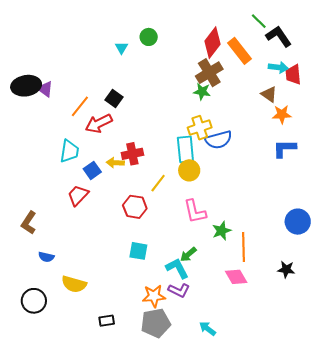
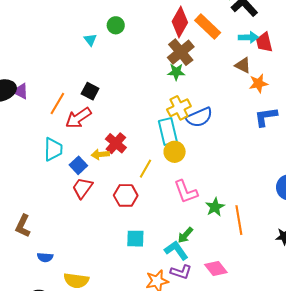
red cross: (132, 154) -> (116, 143), turned -30
red trapezoid: (78, 195) -> (82, 188), moved
pink diamond: (236, 277) -> (216, 268), moved

